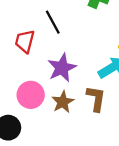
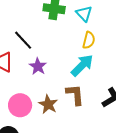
purple star: (62, 68) -> (38, 66), moved, size x0.7

